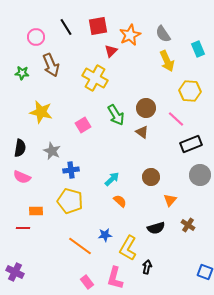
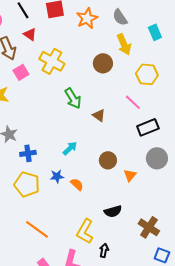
red triangle: (111, 51) -> (30, 34), moved, turned -40
brown circle: (146, 108) -> (103, 63), moved
pink square: (83, 125) -> (21, 72), moved
cyan arrow: (112, 179) -> (70, 148), moved
orange triangle: (170, 200) -> (130, 175), moved
brown cross: (188, 225) -> (149, 227), moved, size x1.5
blue star: (105, 235) -> (57, 176), moved

